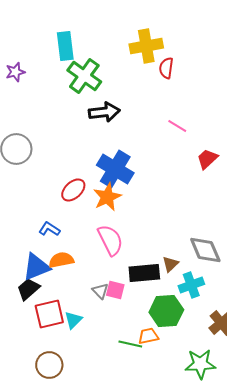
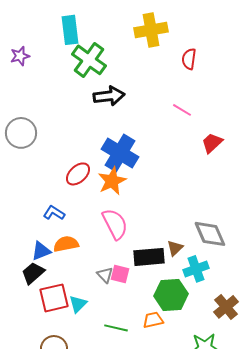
red semicircle: (166, 68) -> (189, 59), moved
blue triangle: (36, 267) -> (41, 251), size x0.7
green line: (130, 344) -> (116, 328), moved

